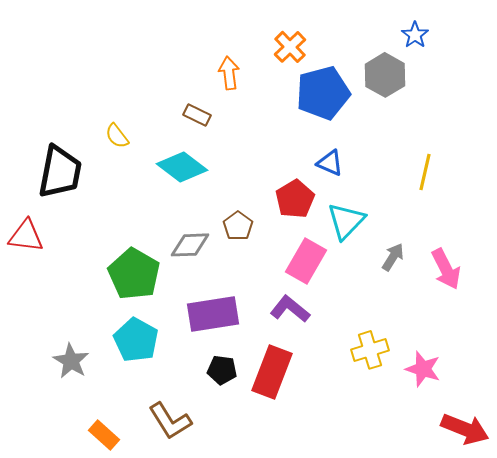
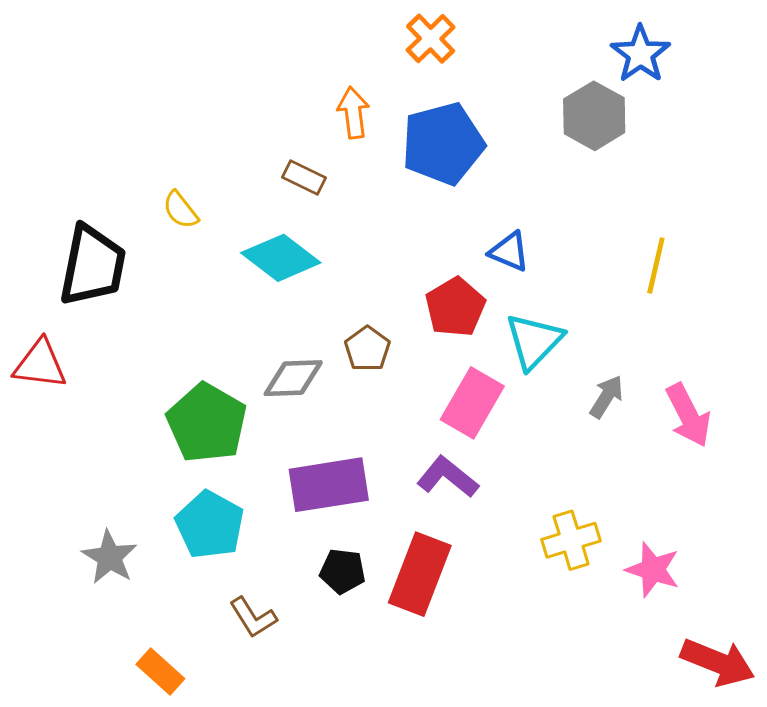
blue star: (415, 35) -> (640, 54), size x1.4
orange cross: (290, 47) -> (431, 39), moved
blue pentagon: (323, 93) -> (443, 144), moved
brown L-shape: (170, 421) -> (253, 617), moved, size x0.7

